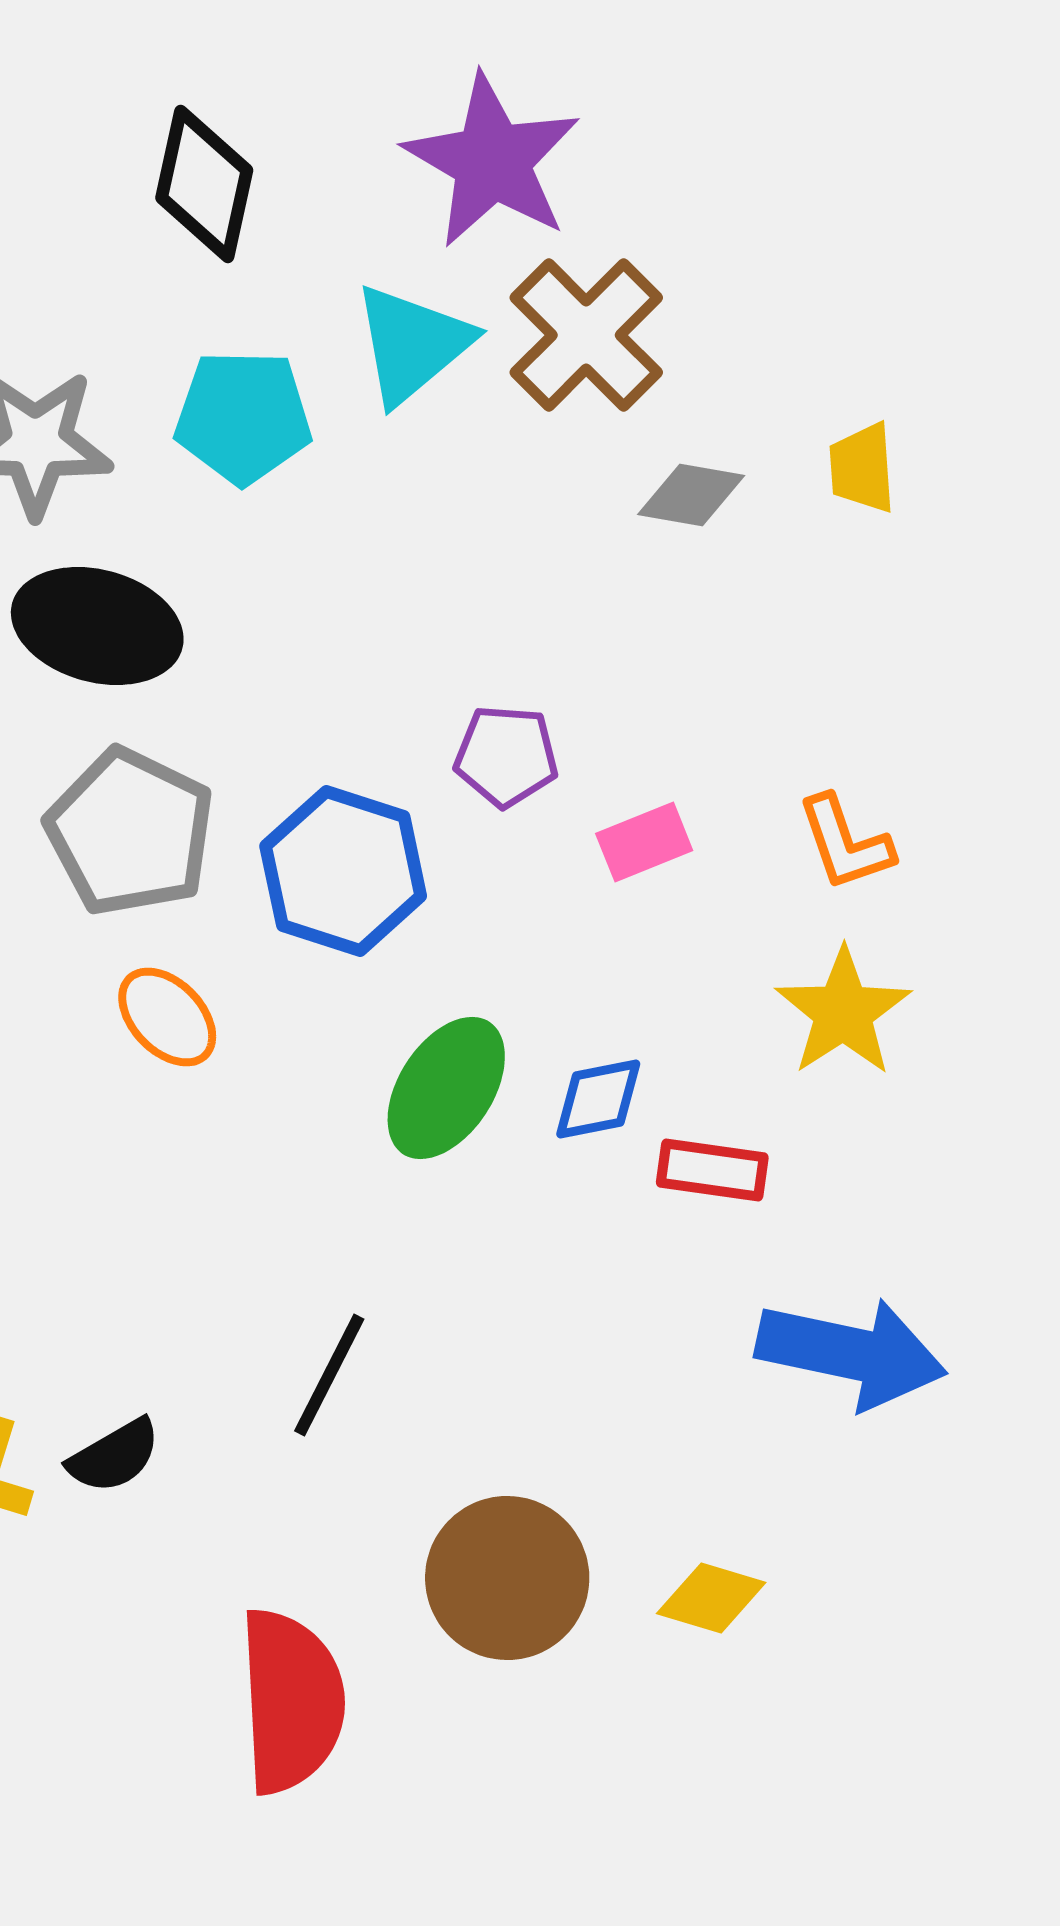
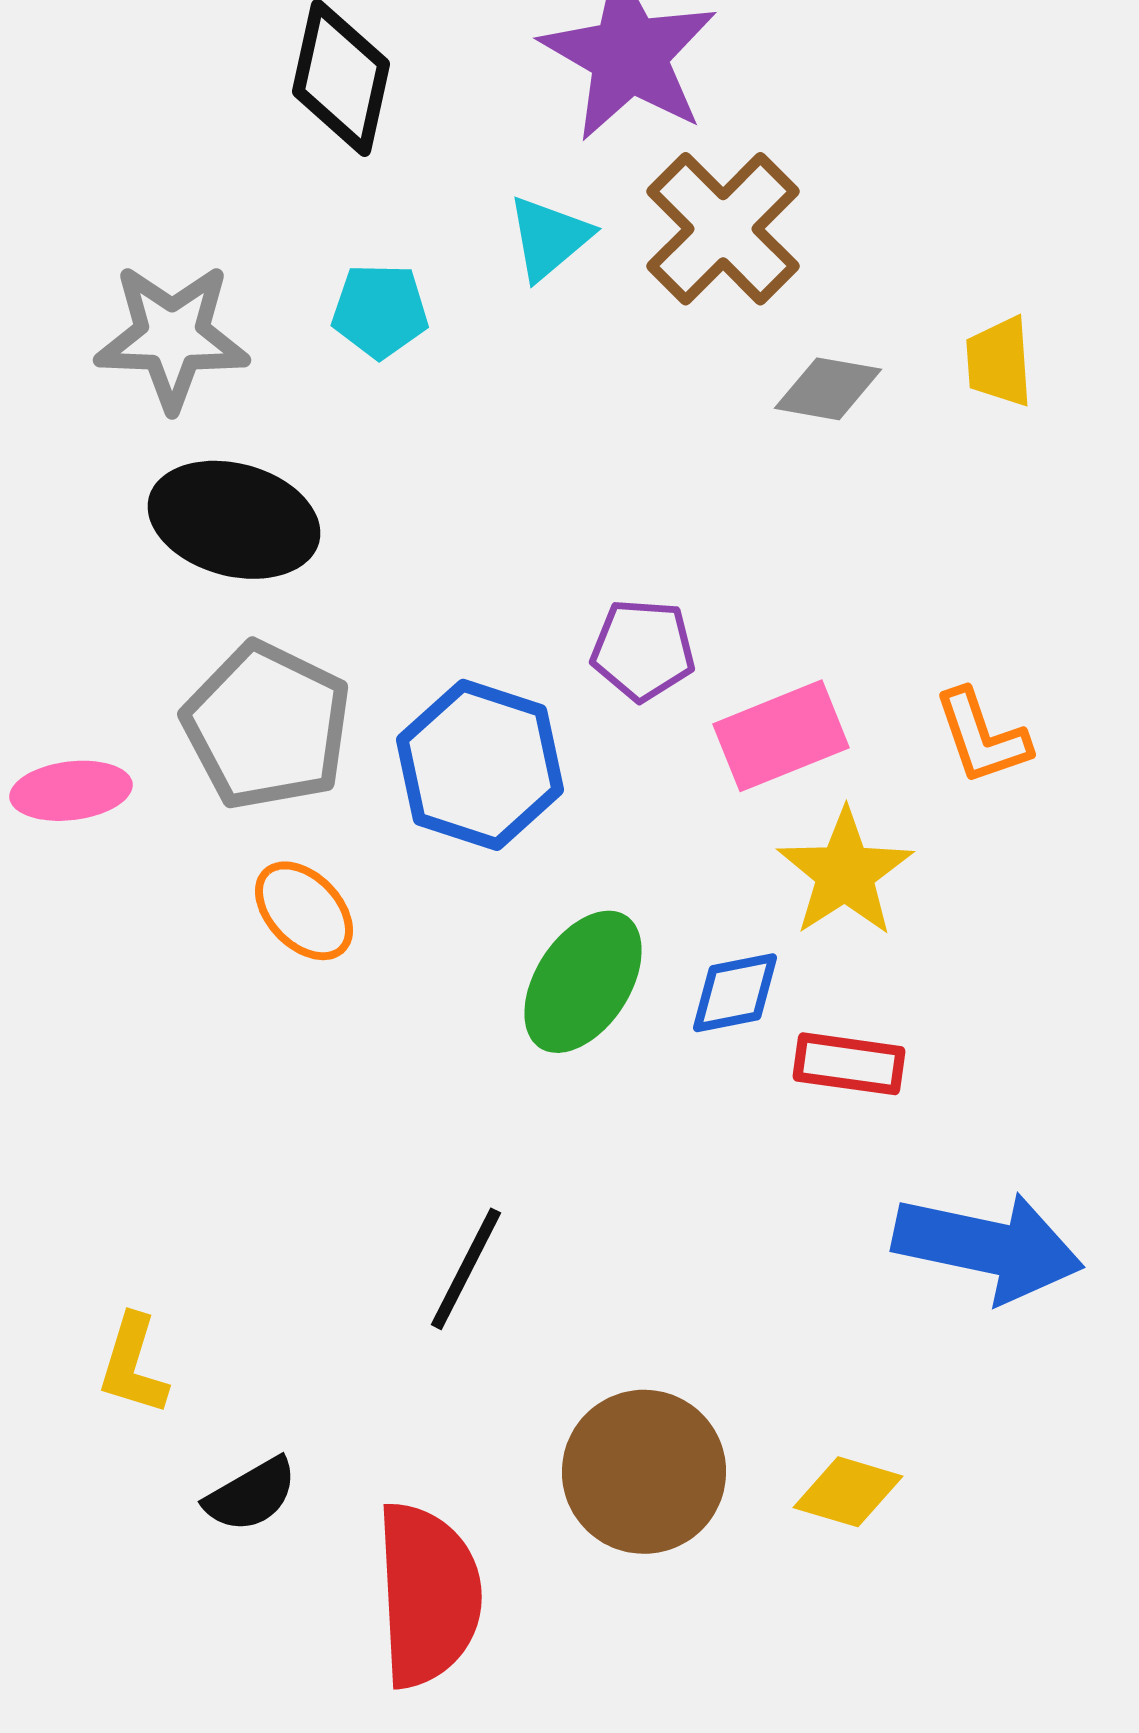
cyan triangle: (412, 344) -> (549, 238), size x0.7
cyan pentagon: (243, 417) -> (380, 311), size x0.7
pink rectangle: (644, 842) -> (781, 736), size x1.4
yellow star: (843, 1012) -> (845, 873), moved
black semicircle: (114, 1456) -> (251, 1495), moved

